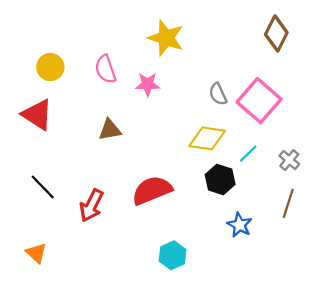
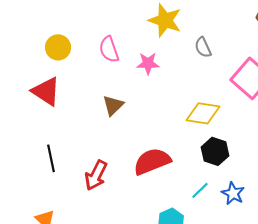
gray semicircle: (218, 94) -> (203, 47), moved
brown triangle: (110, 130) -> (113, 105), turned -35
cyan line: (248, 154) -> (200, 190), moved
black line: (43, 187) -> (51, 158), turned 32

